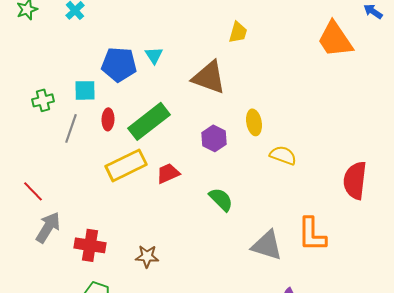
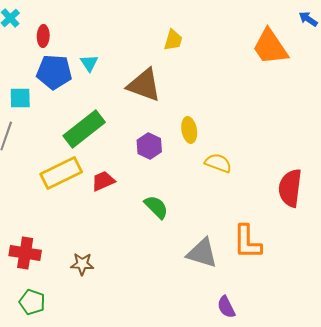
red ellipse: (108, 119) -> (43, 36), moved

